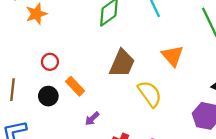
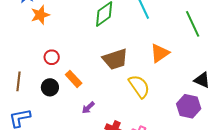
orange triangle: (173, 56) -> (160, 53), turned 35
brown trapezoid: (122, 63) -> (115, 59), turned 48

